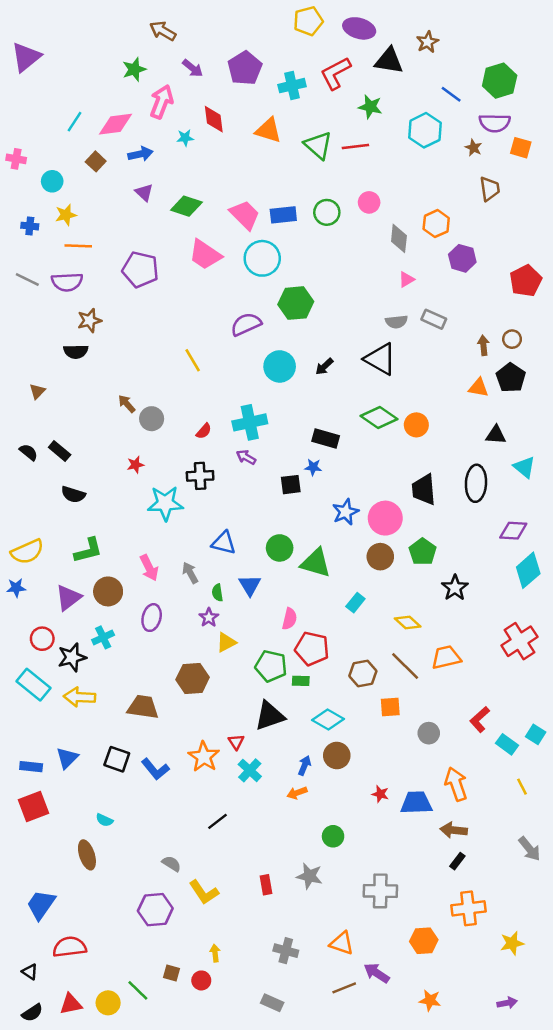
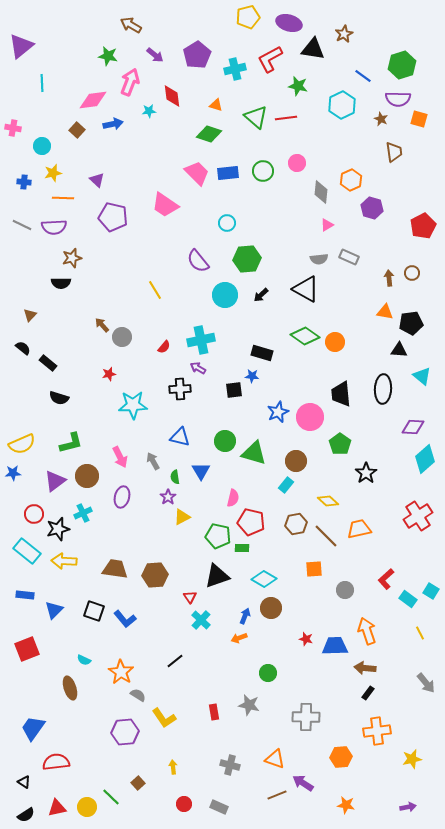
green star: (134, 69) -> (108, 56), turned 30
cyan line: (75, 122) -> (42, 83), moved, turned -36
orange triangle: (268, 130) -> (216, 105), size x0.6
purple triangle: (144, 192) -> (97, 180), moved
green diamond: (186, 206) -> (209, 134), moved
cyan circle: (262, 258) -> (227, 223), moved, size x0.6
green hexagon: (296, 303) -> (247, 259), moved
purple semicircle: (246, 324) -> (198, 261), turned -105
black pentagon: (511, 378) -> (411, 323), moved, turned 30
black semicircle: (29, 452) -> (23, 348), moved
black cross: (200, 476) -> (180, 389), moved
brown circle: (380, 557) -> (296, 461), moved
brown hexagon: (363, 673) -> (296, 524), moved
brown hexagon: (193, 678) -> (155, 575), moved
orange star: (204, 757) -> (121, 672), moved
blue rectangle: (31, 767) -> (25, 595), moved
brown square: (171, 973) -> (138, 783), turned 32
red circle: (201, 980) -> (184, 804), moved

